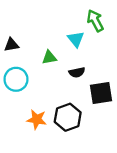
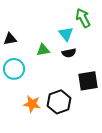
black semicircle: (77, 72) -> (69, 53), moved

